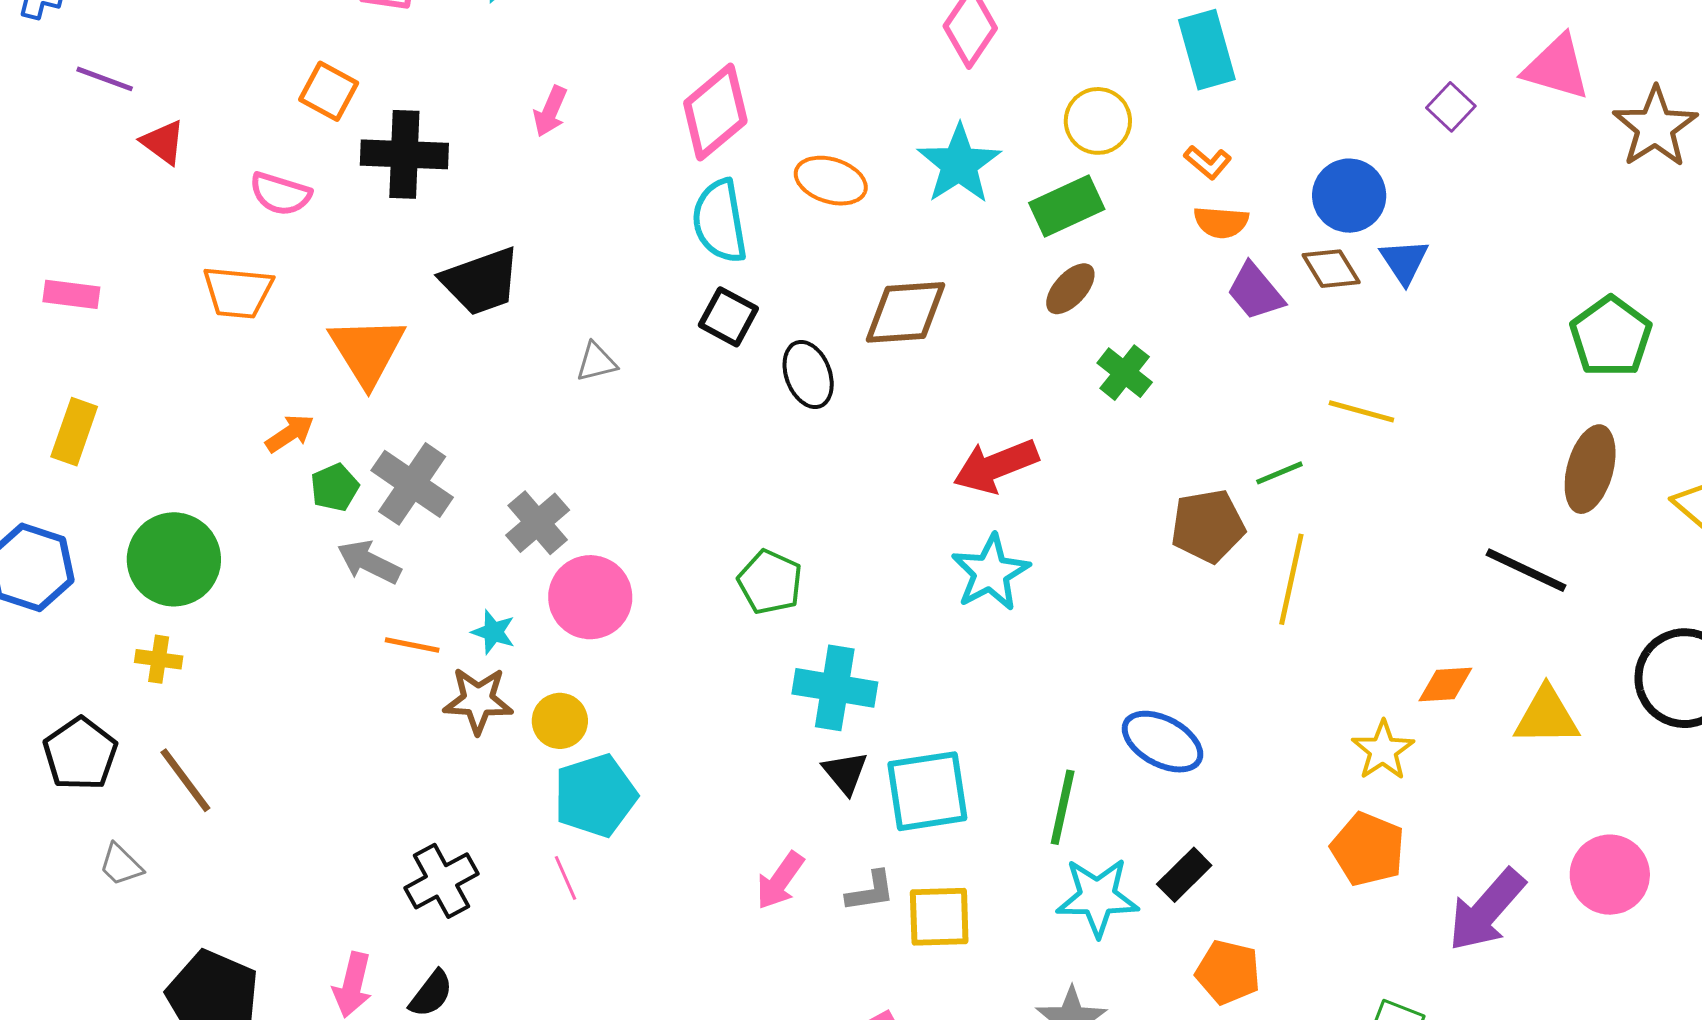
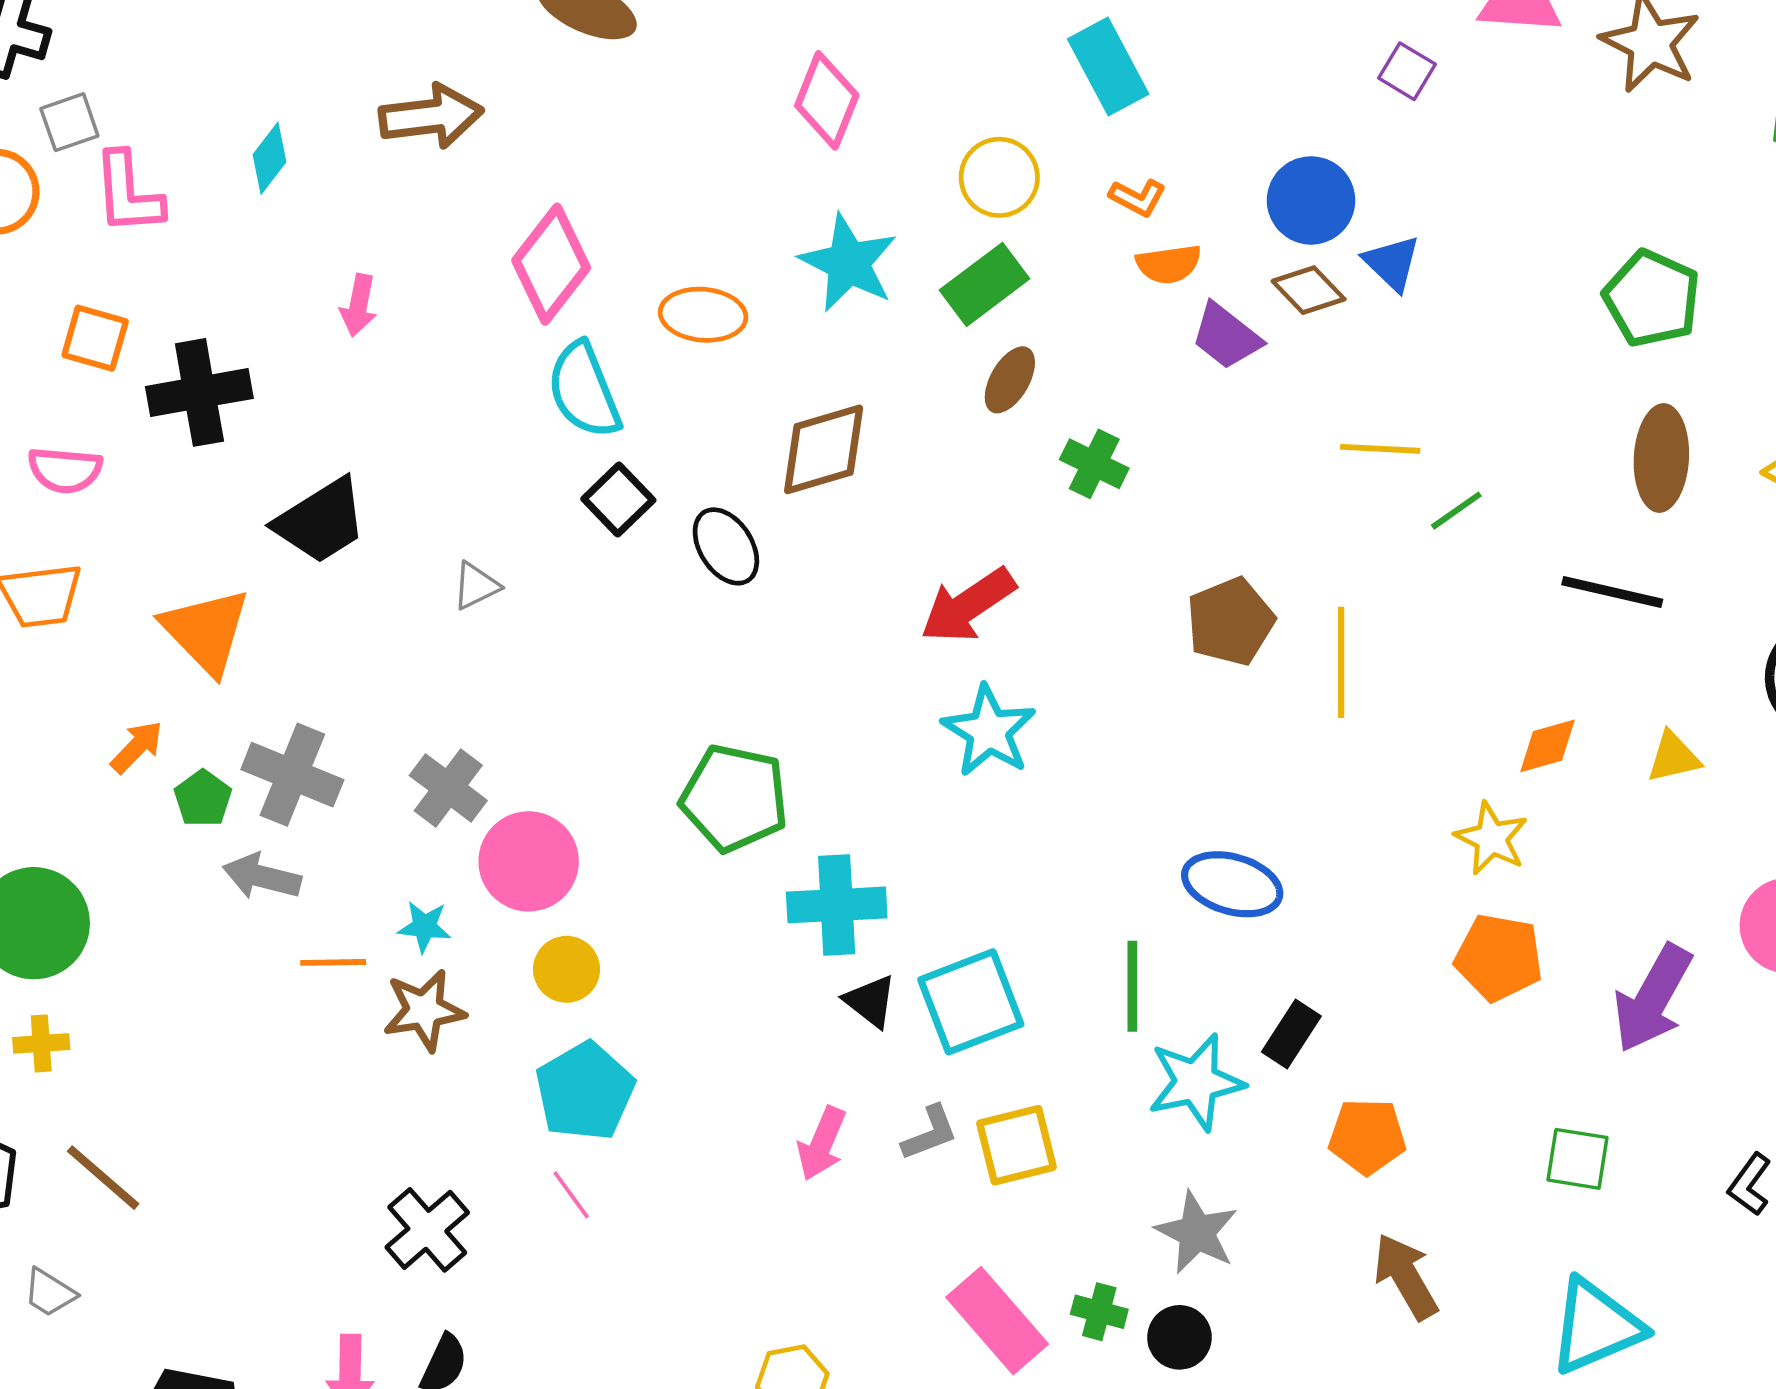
black square: (728, 317) -> (618, 500), turned 30
green line: (1279, 473) -> (1456, 511), moved
green pentagon: (770, 582) -> (734, 798), size x1.4
yellow triangle: (1547, 716) -> (1673, 757), size x0.7
yellow circle: (560, 721) -> (567, 969), moved

